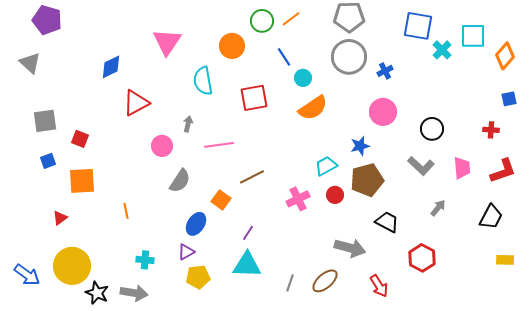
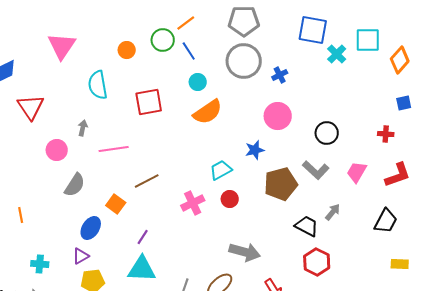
green circle: (262, 21) -> (163, 40), moved
orange circle: (232, 46) -> (127, 50), size x0.7
blue line: (284, 57) -> (189, 51), moved
red triangle: (136, 103) -> (31, 107), turned -36
pink trapezoid: (462, 168) -> (357, 172), turned -145
brown pentagon: (367, 180) -> (281, 184), moved
black trapezoid: (387, 222) -> (307, 226), moved

